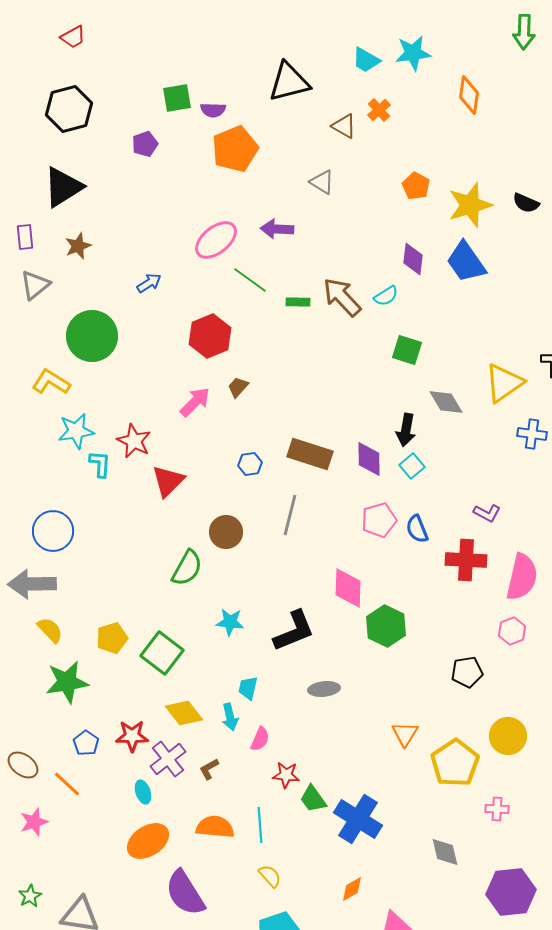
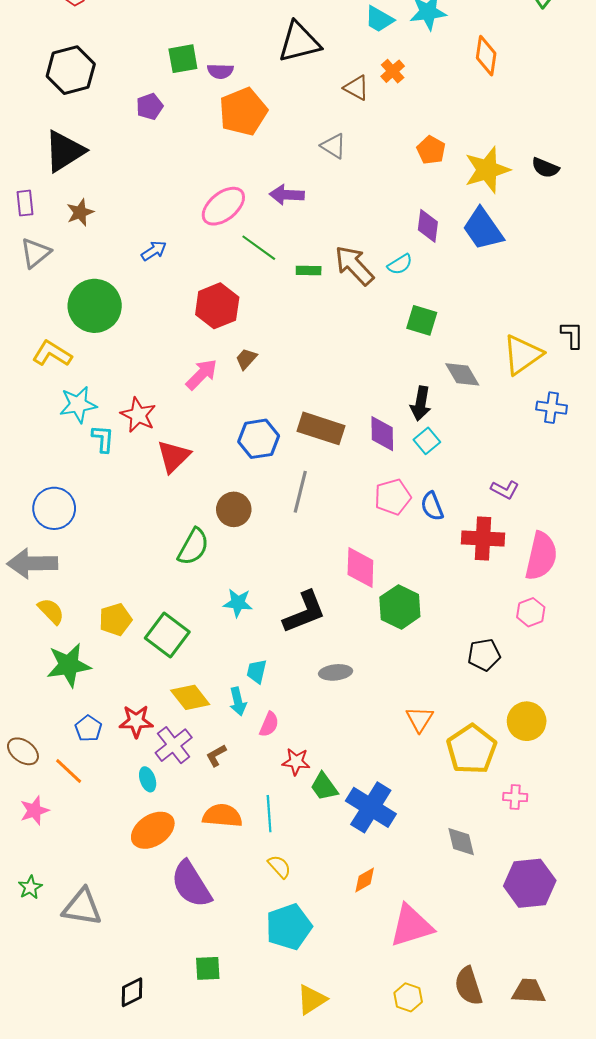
blue hexagon: (250, 464) -> (259, 439), size x1.6

